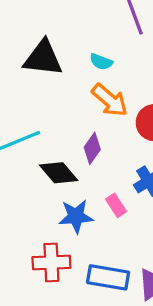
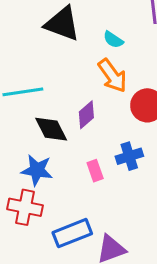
blue star: (76, 216) -> (37, 170), moved
blue rectangle: (108, 277) -> (72, 233), turned -45

